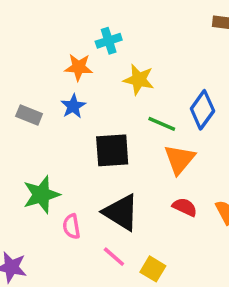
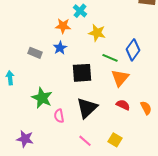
cyan cross: (109, 41) -> (80, 11), turned -32
green star: (41, 195) -> (42, 98), turned -30
black triangle: (121, 212) -> (87, 108), turned 45
pink line: (114, 257) -> (85, 141), moved
yellow square: (153, 269) -> (115, 140), moved

